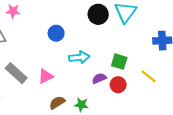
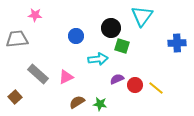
black circle: (98, 14) -> (111, 28), moved
green square: (119, 62) -> (122, 46), moved
yellow line: (149, 76) -> (156, 88), moved

